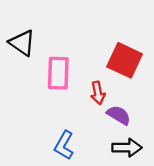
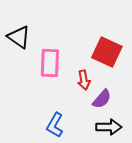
purple semicircle: (119, 115) -> (102, 99), turned 100

